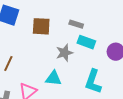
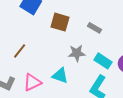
cyan rectangle: (86, 42) -> (103, 61), moved

